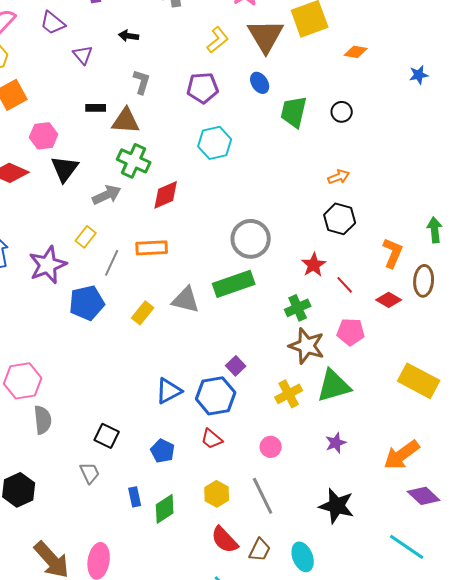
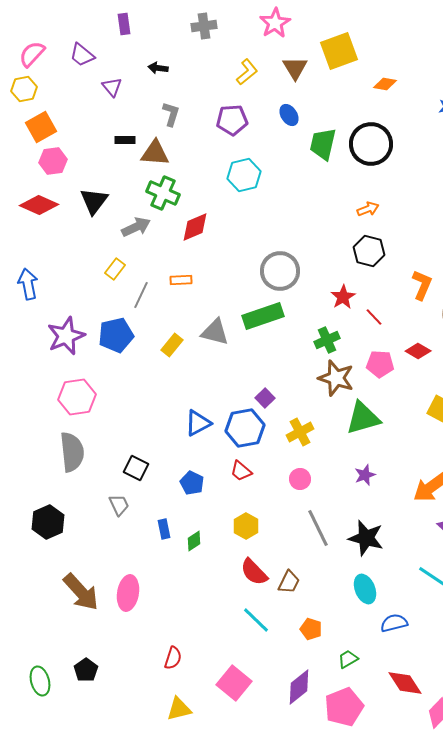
brown triangle: (266, 36) -> (295, 68), size x0.7
black circle: (342, 112) -> (371, 144), size x2.0
pink hexagon: (44, 136) -> (53, 161), moved
orange rectangle: (152, 248) -> (181, 280), size x0.7
purple star: (48, 265) -> (66, 336), moved
red diamond: (389, 300) -> (418, 351), moved
pink hexagon: (23, 381) -> (77, 397), moved
yellow cross: (289, 394) -> (300, 432), moved
gray semicircle: (43, 420) -> (72, 452), size x1.4
gray line: (263, 496) -> (318, 528), moved
green diamond: (165, 509) -> (194, 541), size x0.7
cyan ellipse: (303, 557) -> (365, 589), moved

